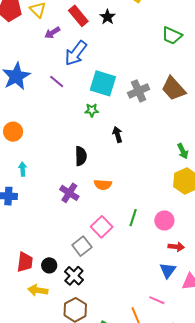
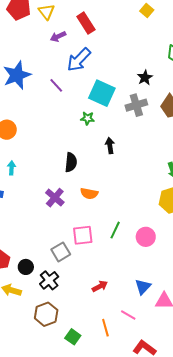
black star: (107, 17) -> (145, 78), moved
pink square: (102, 227) -> (83, 235), turned 30
red arrow: (176, 247) -> (100, 286), moved, turned -42

